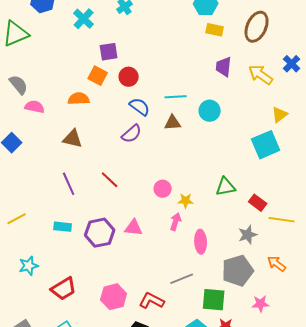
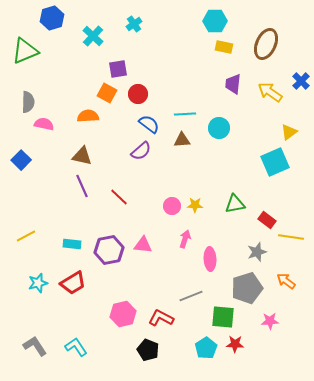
gray semicircle: (19, 85) -> (28, 102), turned 40
purple line: (69, 184) -> (82, 186), moved
yellow star: (186, 201) -> (195, 205), moved
red trapezoid: (64, 289) -> (73, 283), moved

